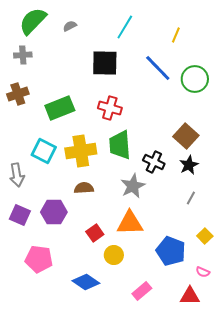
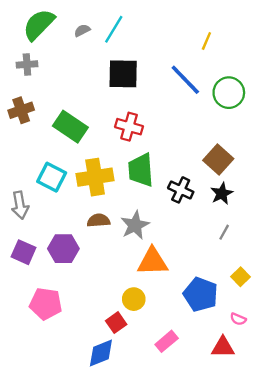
cyan line: (125, 27) -> (114, 29), moved
green rectangle: (60, 108) -> (70, 127), turned 56
gray star: (133, 186) -> (135, 225), moved
red square: (95, 233) -> (116, 323), moved
blue diamond: (86, 282) -> (101, 353), moved, turned -56

